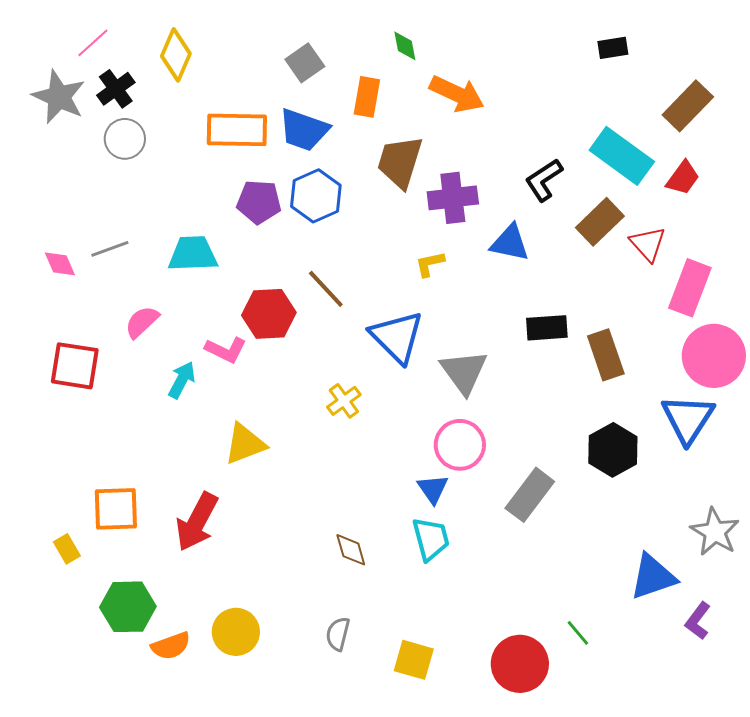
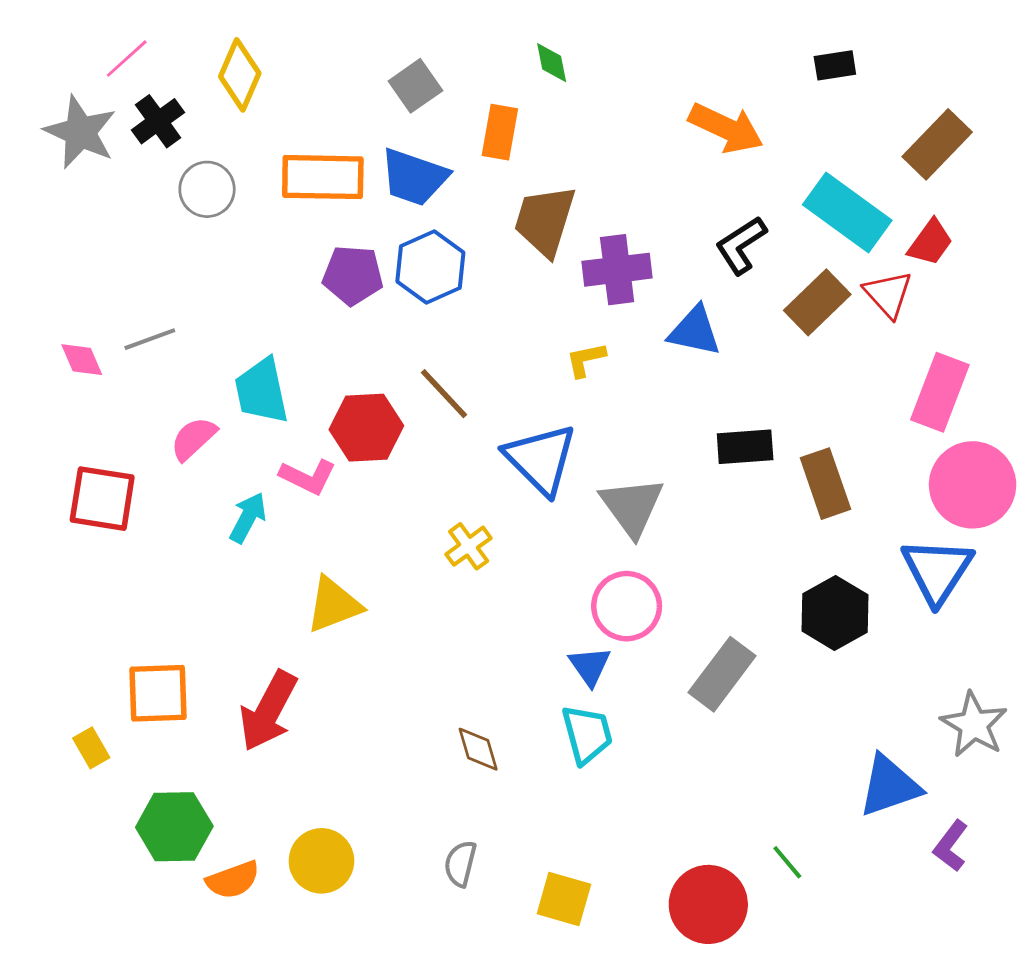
orange arrow: (457, 94) -> (726, 128), moved
gray circle: (125, 139) -> (207, 189), moved
red triangle: (648, 244) -> (888, 294), moved
cyan trapezoid: (193, 254) -> (262, 391), moved, turned -100

